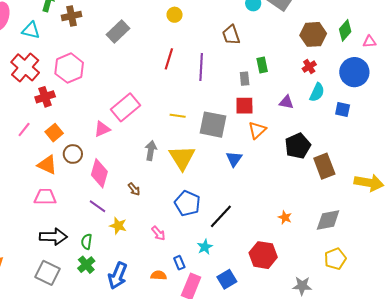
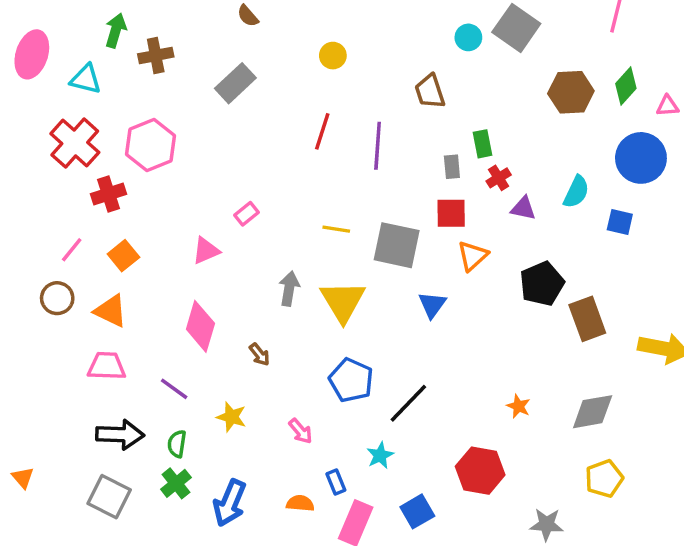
red cross: (309, 67) -> (499, 178), moved
pink rectangle: (125, 107) -> (246, 214), size x0.5
brown circle: (73, 154) -> (57, 298), moved
purple line: (97, 206) -> (174, 389), moved

